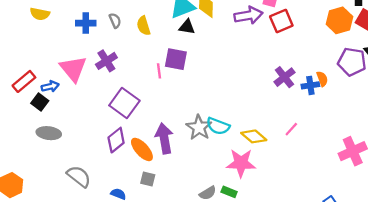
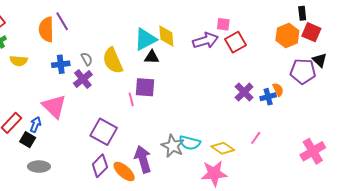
yellow semicircle: (144, 26) -> (113, 61), size x1.5
purple cross: (106, 61) -> (83, 79), moved
blue arrow: (50, 86) -> (35, 125), turned -49

